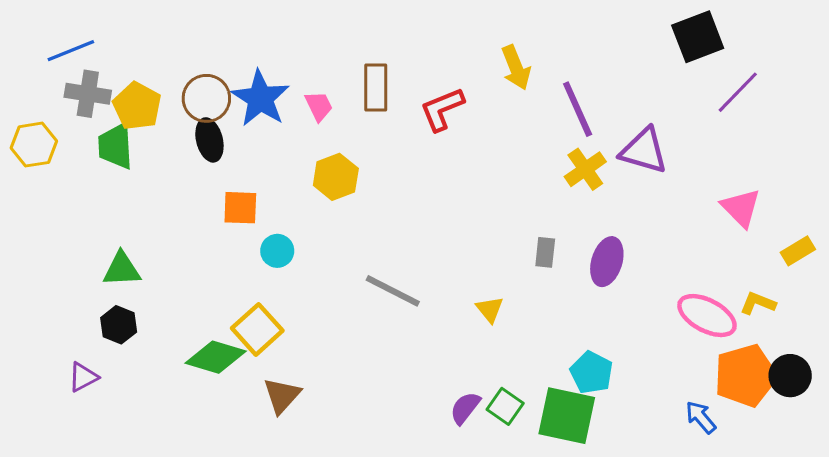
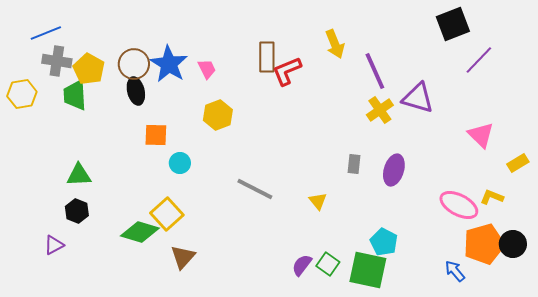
brown rectangle: (376, 88) -> (267, 57), moved

